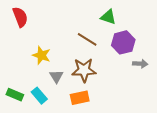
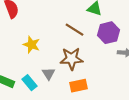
gray triangle: (56, 76) -> (48, 74), moved
orange rectangle: (80, 98) -> (78, 86), moved

